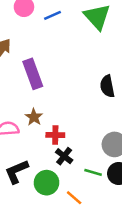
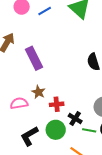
black cross: (64, 156) -> (75, 119), moved
green circle: (46, 183) -> (56, 130), moved

